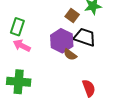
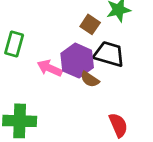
pink arrow: (22, 46) -> (50, 68), moved

